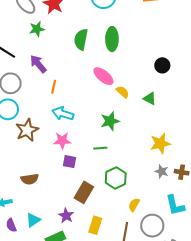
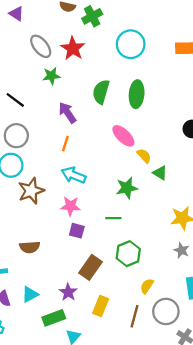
purple arrow: (38, 64) -> (67, 113), moved
green triangle: (150, 99) -> (160, 173), moved

